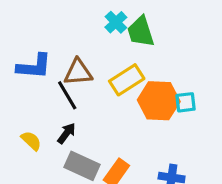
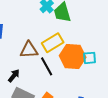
brown triangle: (78, 72) -> (29, 50), moved
black line: (67, 95) -> (47, 66), moved

